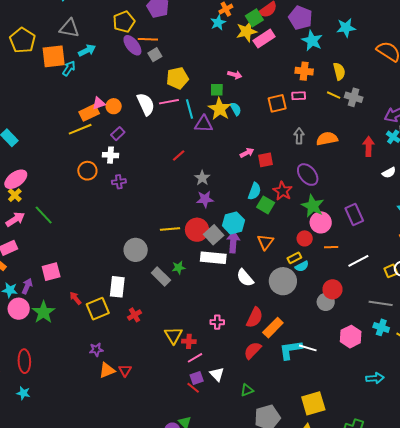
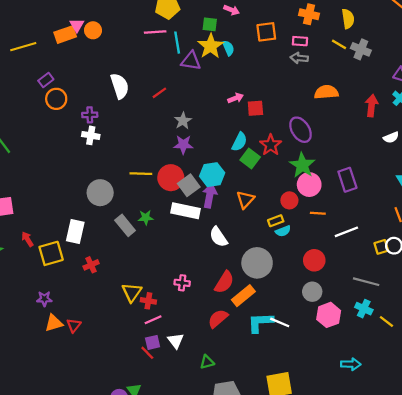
pink triangle: (99, 103) -> (77, 25), turned -48
orange square: (277, 103) -> (266, 32), moved
white semicircle: (146, 104) -> (120, 86), moved
yellow line: (80, 129) -> (23, 47), moved
purple rectangle: (118, 134) -> (46, 80), moved
gray arrow: (299, 136) -> (299, 58), moved, turned -91
white cross: (110, 155) -> (91, 135), moved
gray circle: (283, 281) -> (257, 263), moved
gray circle: (326, 302) -> (312, 292), moved

